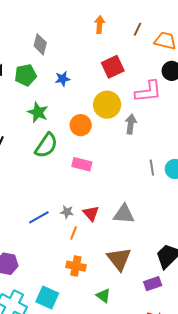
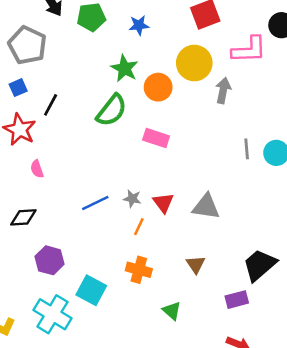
green star: (38, 112) -> (125, 68), moved
brown triangle: (119, 259) -> (196, 264), size x0.6
cyan square: (47, 298) -> (91, 290), moved

